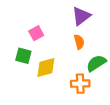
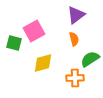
pink square: (36, 33) -> (34, 31), size x1.5
green square: (23, 56) -> (14, 43), moved

